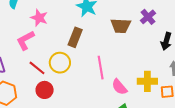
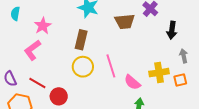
pink star: (39, 18) -> (43, 26), turned 30
yellow circle: (60, 63) -> (83, 67), moved
red line: (37, 68) -> (37, 83), moved

